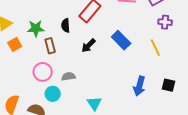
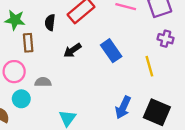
black square: (169, 85) -> (157, 112), size x1.6

